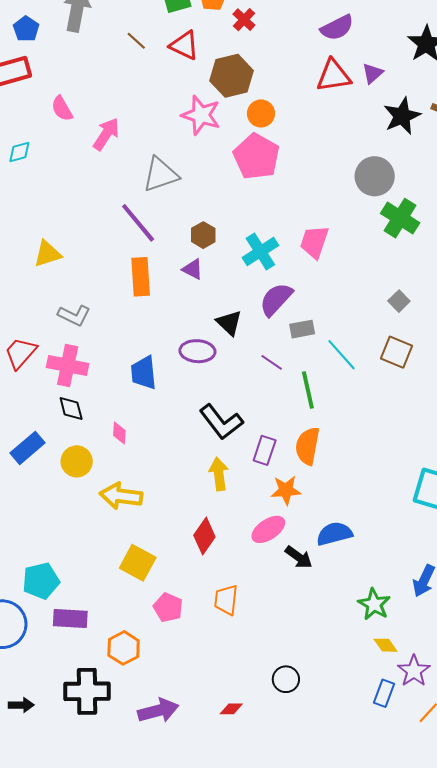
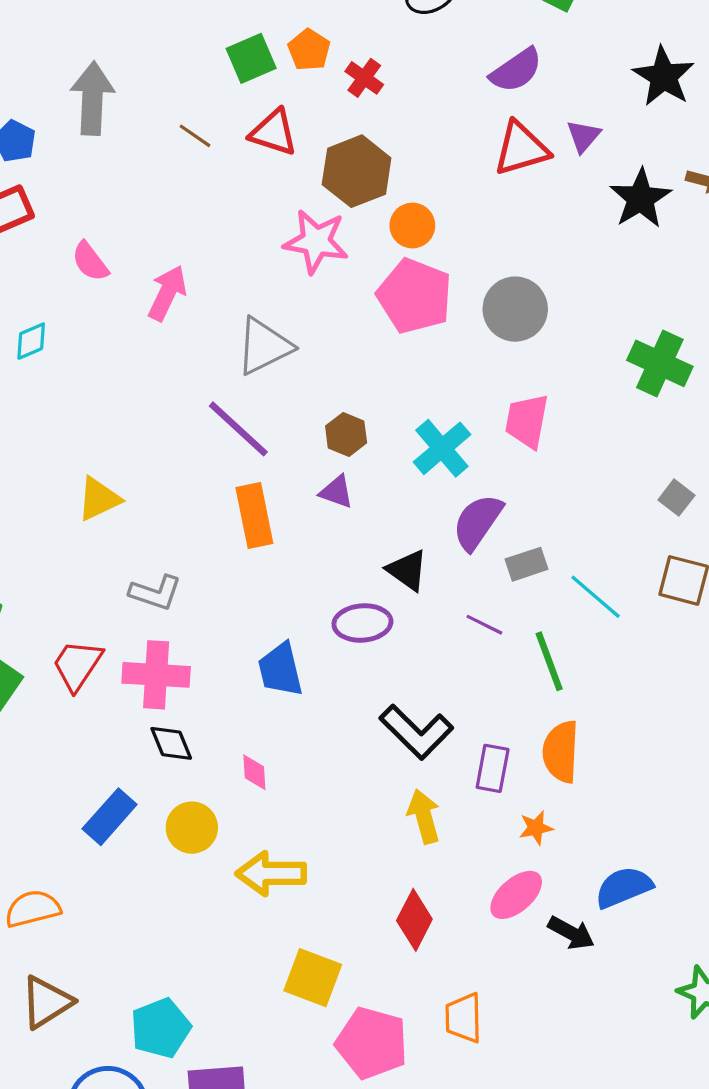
gray circle: (375, 176) -> (515, 309), moved
orange star: (286, 490) -> (536, 828), size x0.7
pink pentagon: (168, 607) -> (372, 1043), size x1.5

